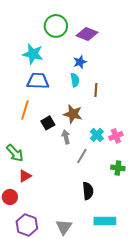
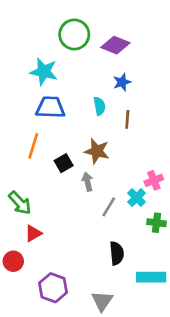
blue star: (80, 62) -> (122, 82), moved
cyan cross: (97, 135) -> (137, 198), moved
cyan rectangle: (105, 221) -> (151, 277), moved
purple hexagon: (27, 225) -> (53, 288), moved
gray triangle: (64, 227) -> (102, 301), moved

